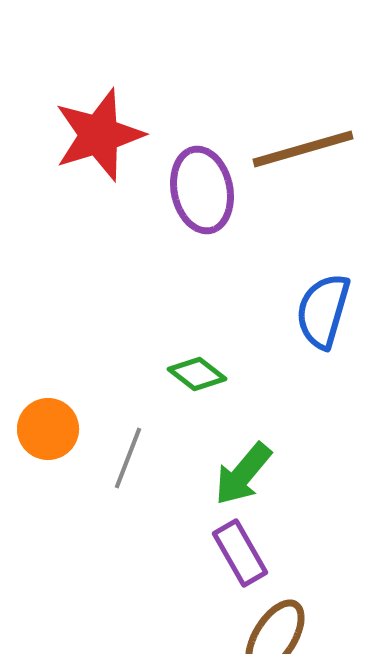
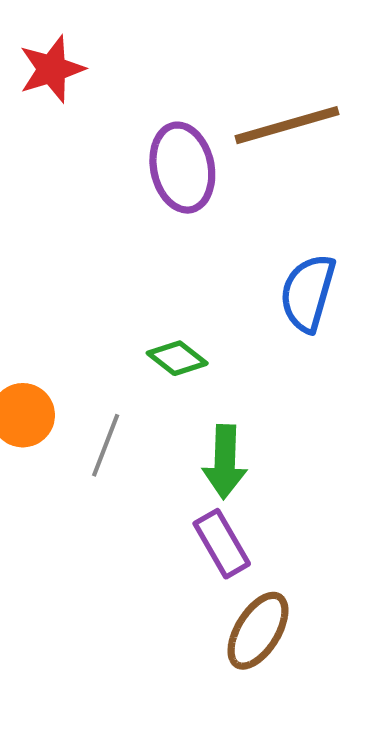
red star: (99, 135) -> (52, 69), moved, size x0.7
green arrow: (243, 474) -> (225, 462), turned -38

